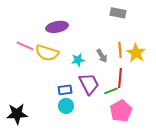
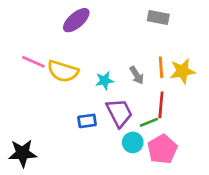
purple ellipse: (57, 27) -> (76, 20), moved, turned -30
yellow star: (136, 53) -> (182, 71), turned 30
cyan circle: (66, 106) -> (133, 142), moved

